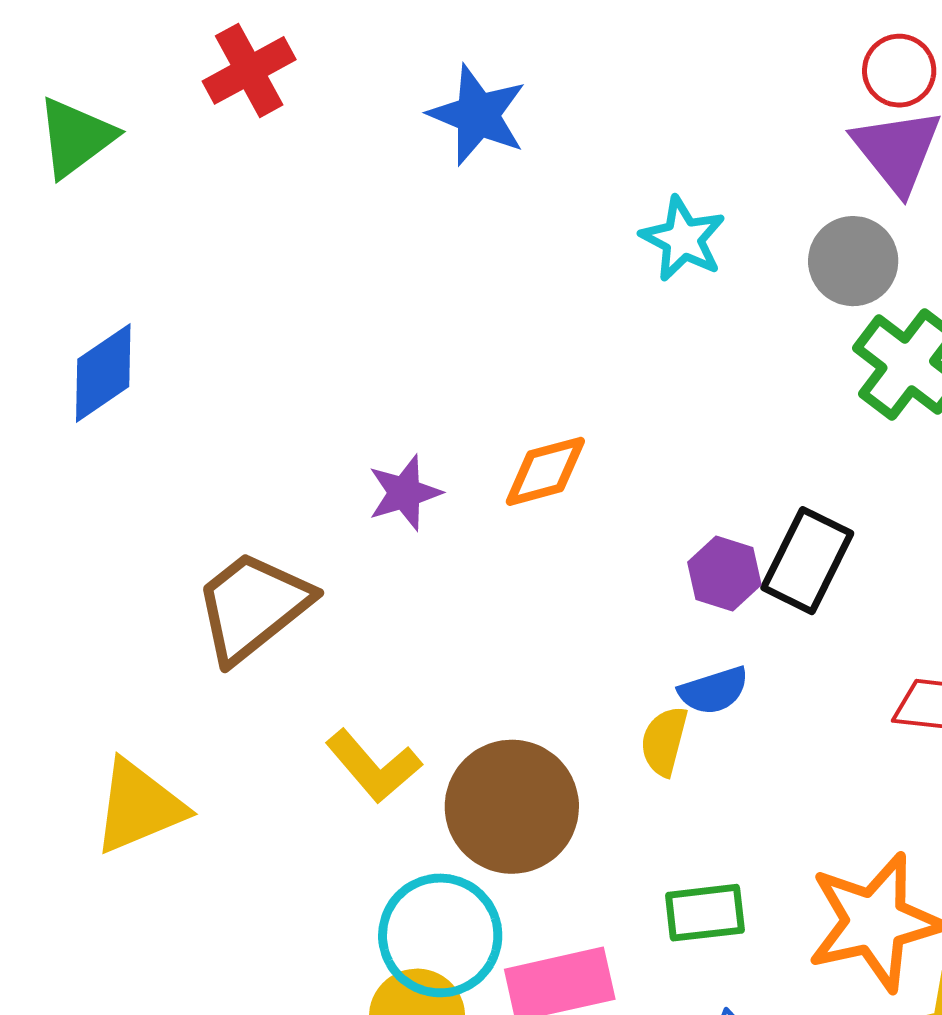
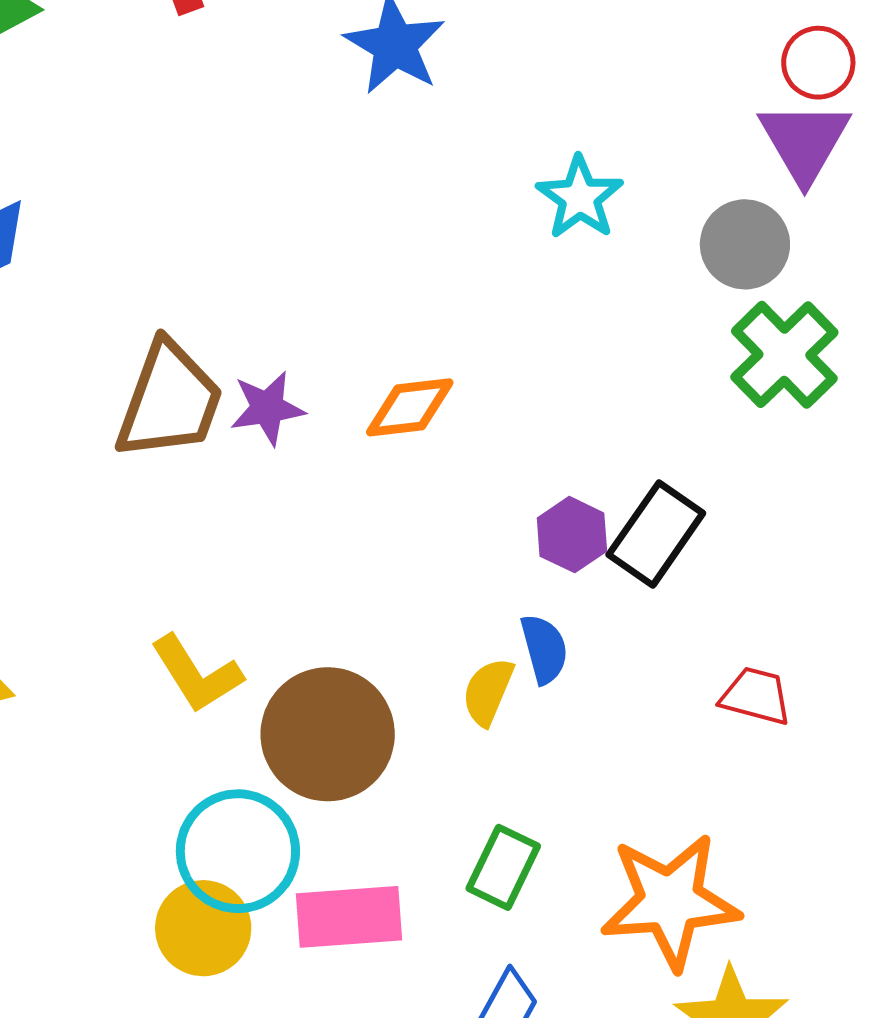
brown trapezoid: (253, 606) -> (169, 401), moved, turned 140
blue semicircle: (714, 691) -> (544, 649), turned -96
green rectangle: (705, 913) -> (503, 867), turned -66

